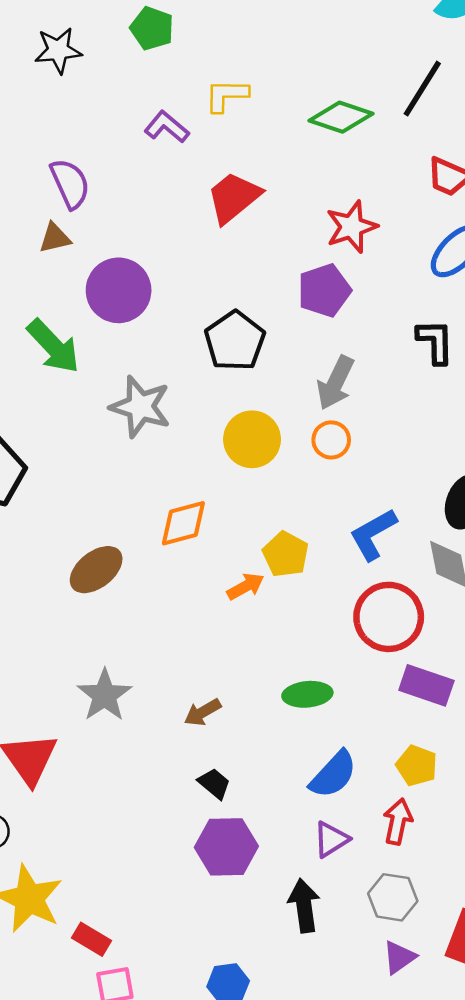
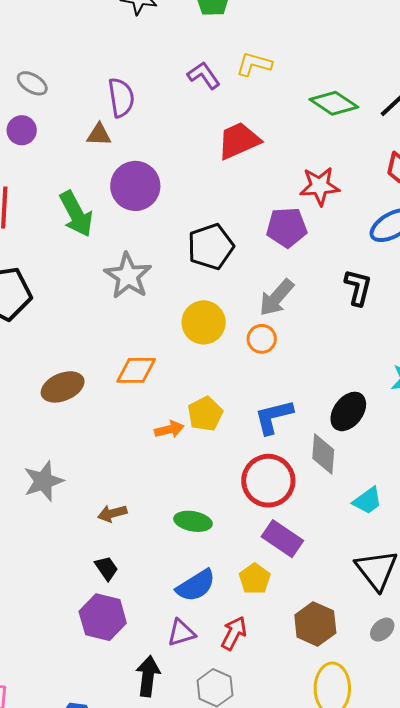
yellow pentagon: (417, 766) -> (255, 579), moved

